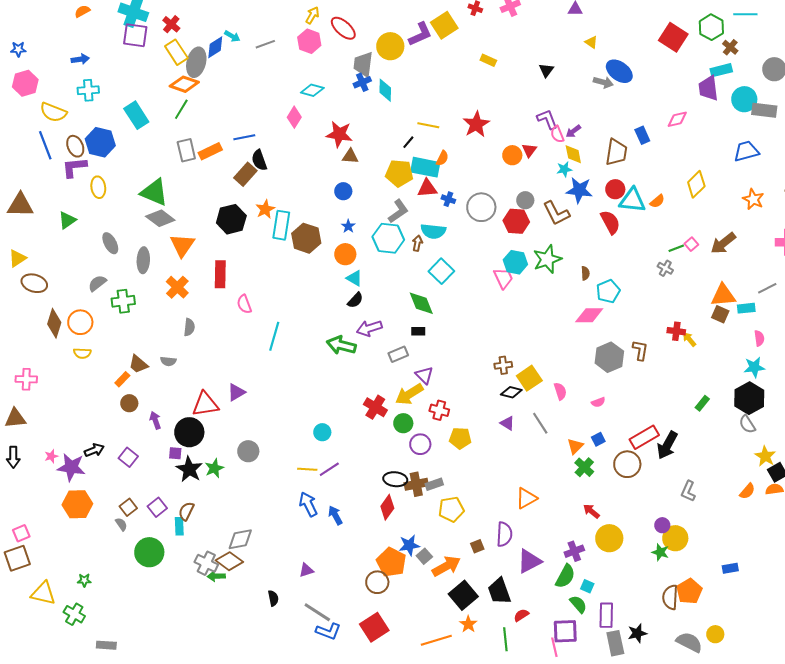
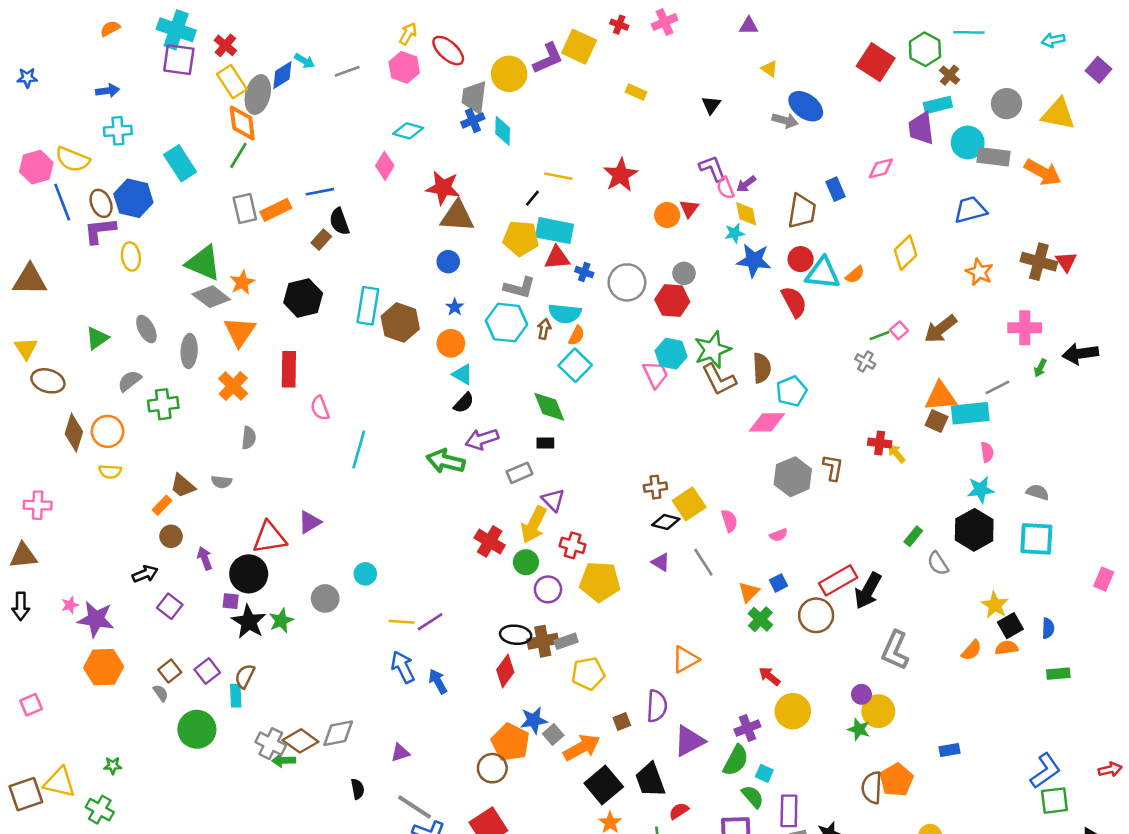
yellow square: (444, 25) -> (579, 47), turned -32
pink hexagon: (25, 83) -> (36, 167), moved
orange diamond: (184, 84) -> (242, 123), turned 64
brown triangle: (350, 156) -> (457, 216), size x1.6
orange semicircle: (442, 158) -> (576, 336), moved
brown rectangle: (245, 174) -> (321, 240), size x0.7
orange star: (265, 209) -> (242, 282), moved
gray L-shape: (398, 211) -> (519, 288), turned 50
brown L-shape: (556, 213) -> (719, 380), moved
green triangle: (67, 220) -> (97, 338), moved
yellow triangle: (17, 258) -> (26, 348), turned -30
brown semicircle: (585, 273) -> (762, 368), size x1.6
cyan rectangle: (746, 308) -> (970, 413), size x1.6
yellow arrow: (409, 394) -> (534, 525), turned -32
gray semicircle: (747, 424) -> (938, 563), moved
cyan circle: (322, 432) -> (365, 574), moved
yellow pentagon: (460, 438) -> (600, 582), size x1.4
black arrow: (94, 450) -> (145, 574), moved
gray L-shape: (688, 491) -> (895, 650), size x1.4
gray diamond: (240, 539) -> (338, 733), moved
brown square: (17, 558) -> (26, 794), moved

